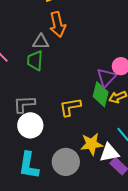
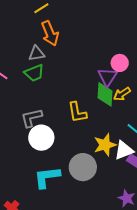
green trapezoid: (35, 61) -> (34, 73), turned -105
yellow L-shape: (70, 107) -> (77, 112), turned -80
cyan L-shape: (29, 165) -> (47, 177), turned 84

